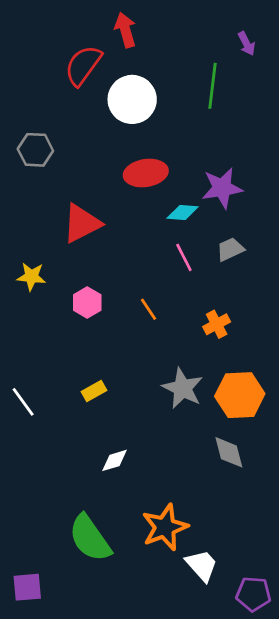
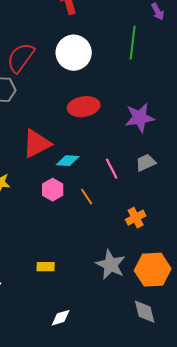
red semicircle: (83, 65) -> (21, 58), moved
cyan diamond: (183, 213) -> (68, 161), moved
pink hexagon: (87, 302) -> (53, 190), moved
orange line: (148, 309) -> (87, 197), moved
yellow rectangle: (94, 391) -> (46, 267), turned 30

